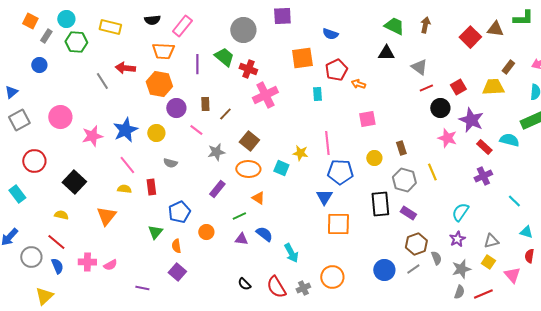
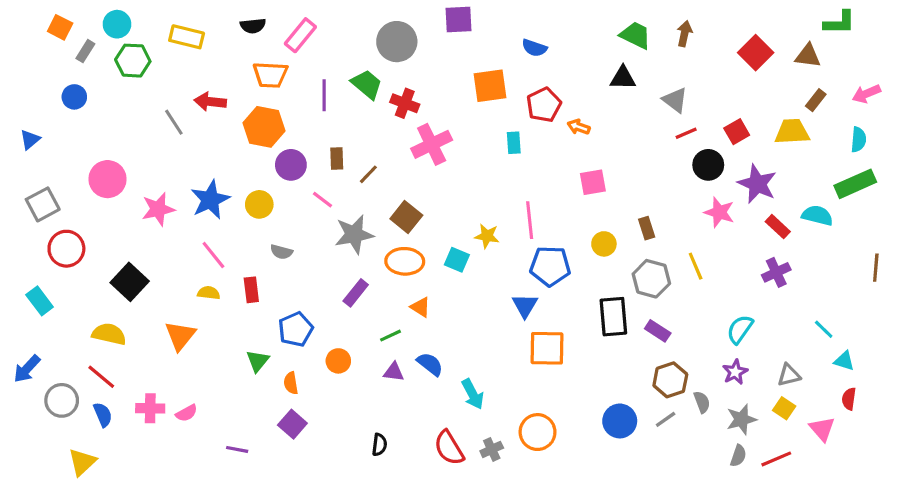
brown triangle: (495, 29) -> (808, 56), moved
gray square: (19, 120) -> (43, 204), moved
gray star: (216, 152) -> (354, 234), size x1.4
cyan line: (514, 201) -> (824, 329), moved
yellow semicircle: (61, 215) -> (109, 334), size x1.5
black semicircle: (244, 284) -> (379, 445), moved, turned -128

